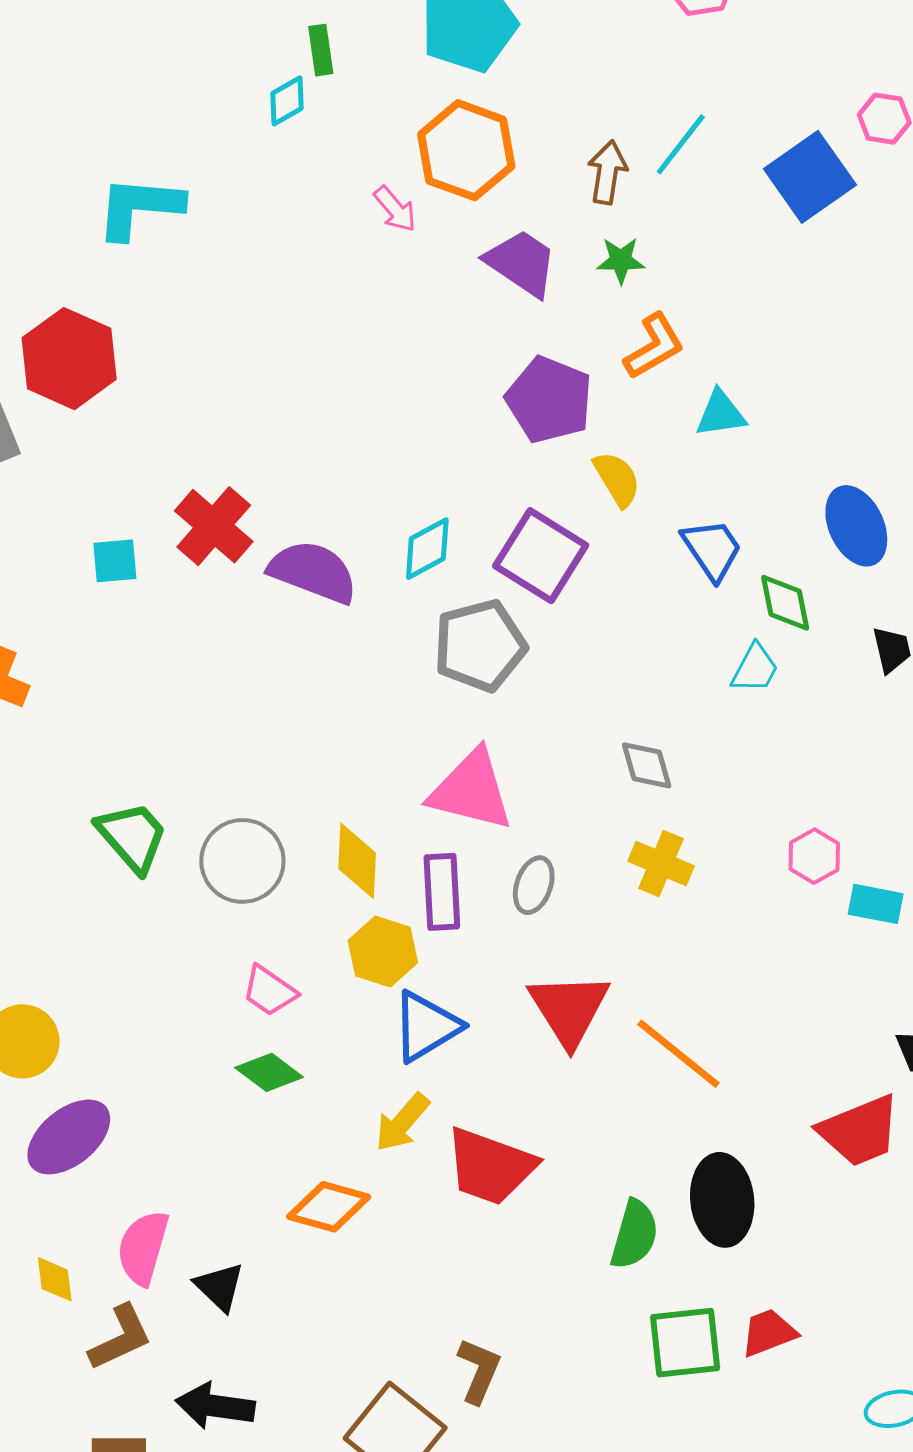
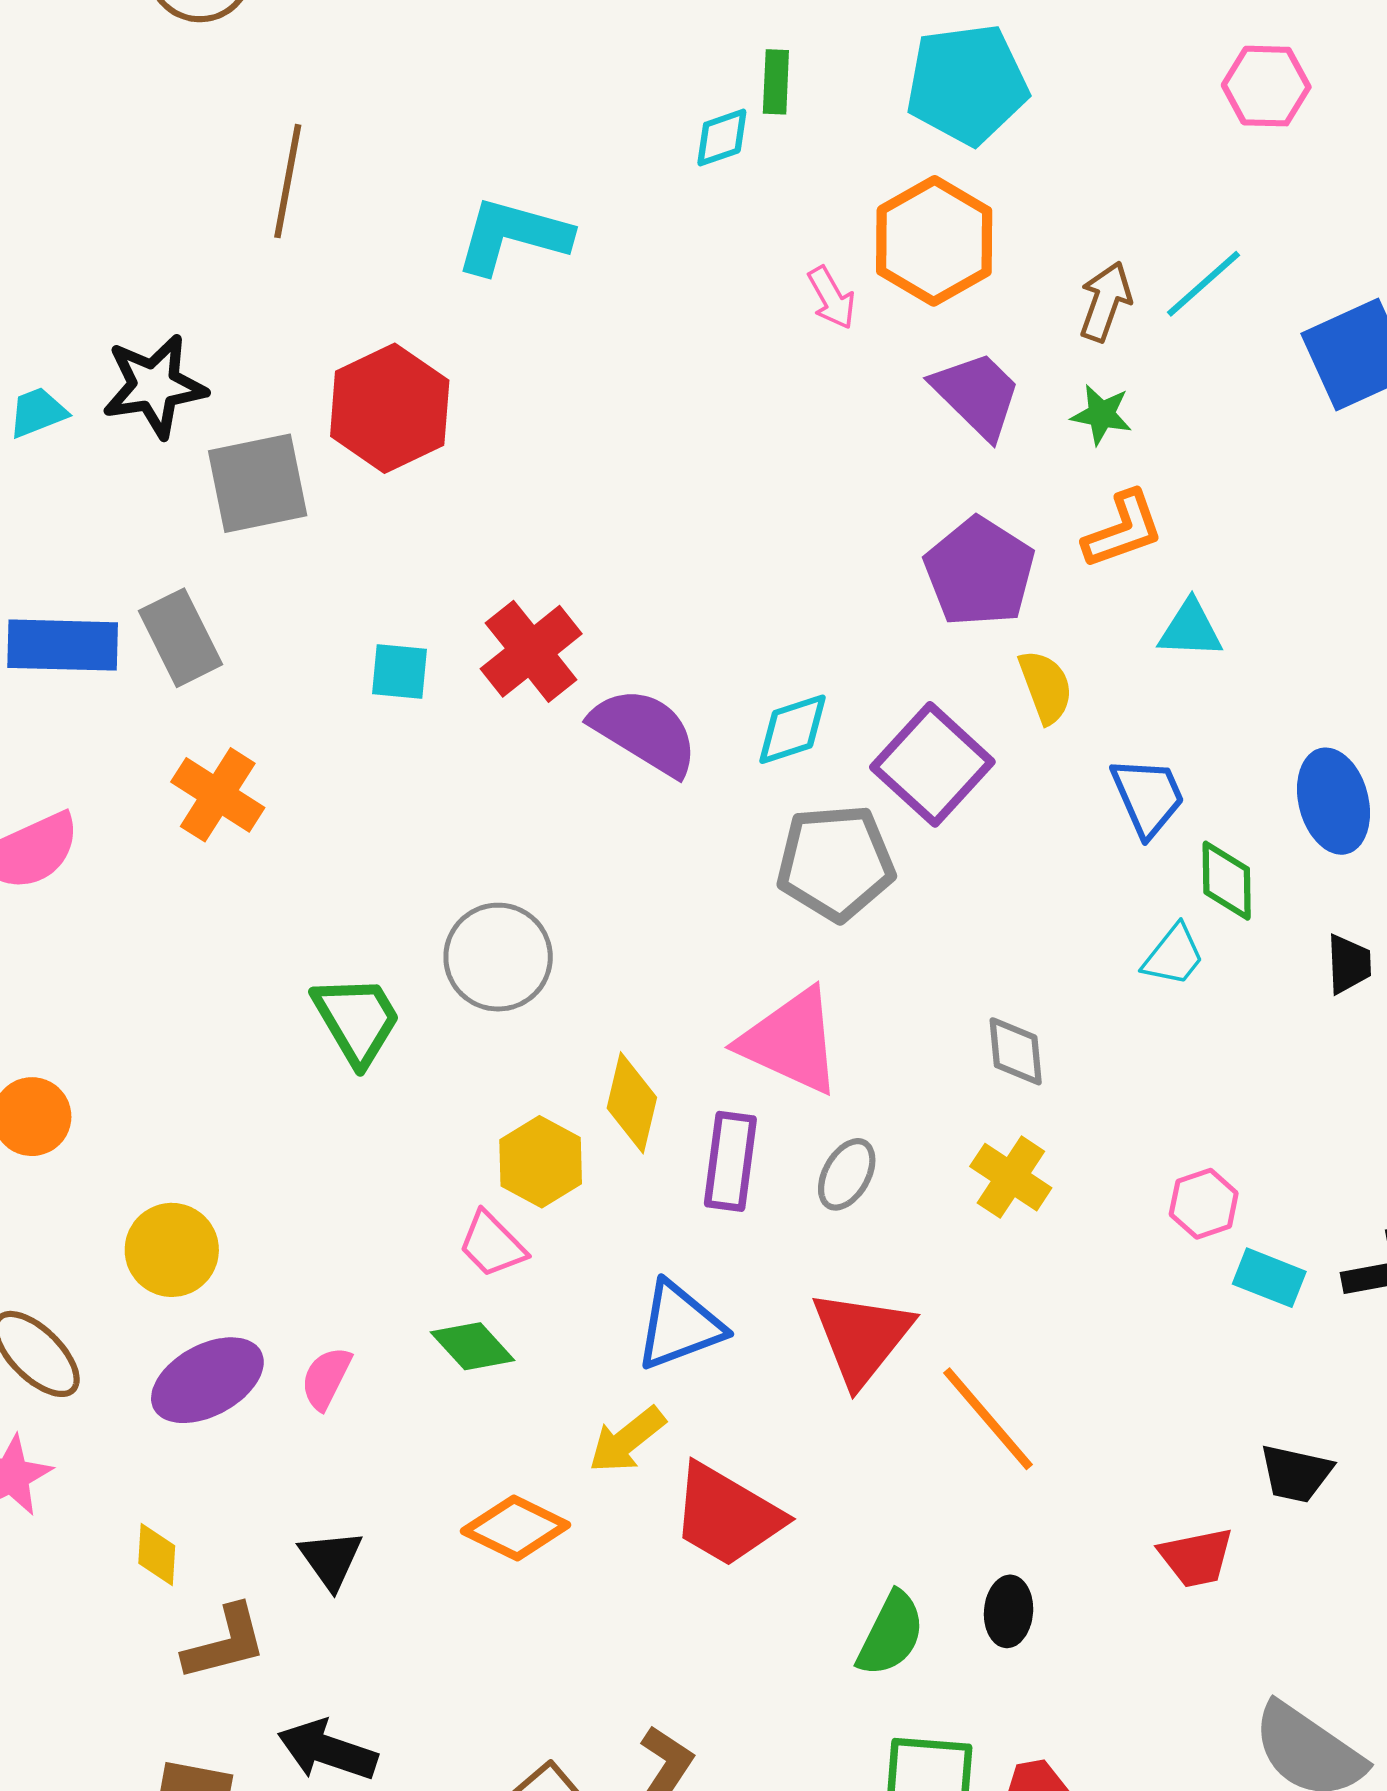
gray circle: (242, 861) -> (498, 957), moved
yellow hexagon: (383, 952) -> (541, 1162), moved
red trapezoid: (860, 1131) -> (1196, 1557), size x0.7
black ellipse: (722, 1200) -> (1009, 1611), size x0.6
pink semicircle: (143, 1248) -> (326, 1378), moved, size x0.7
black triangle: (220, 1287) -> (331, 1559), moved

